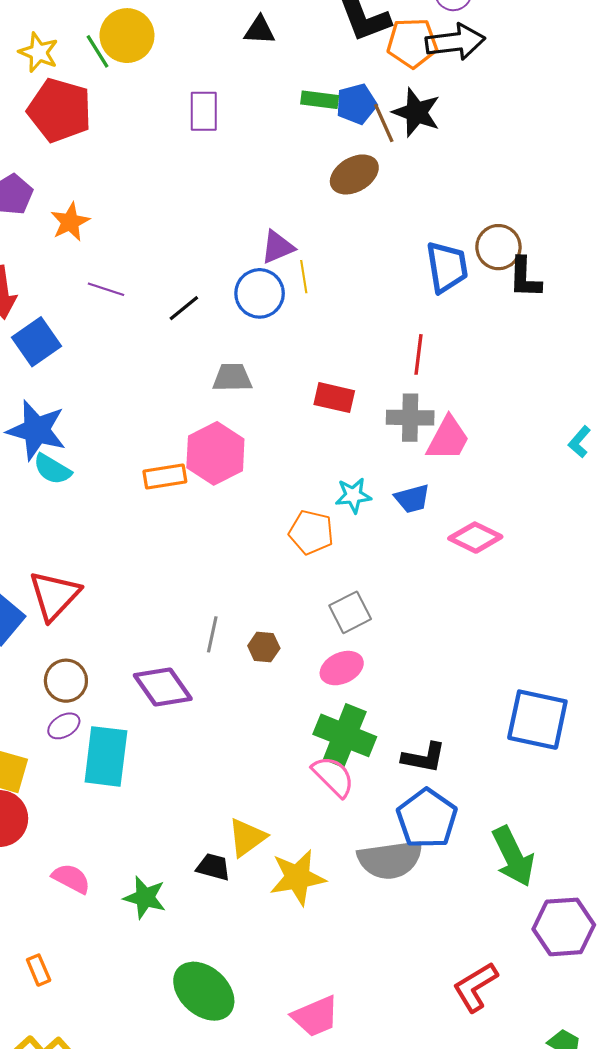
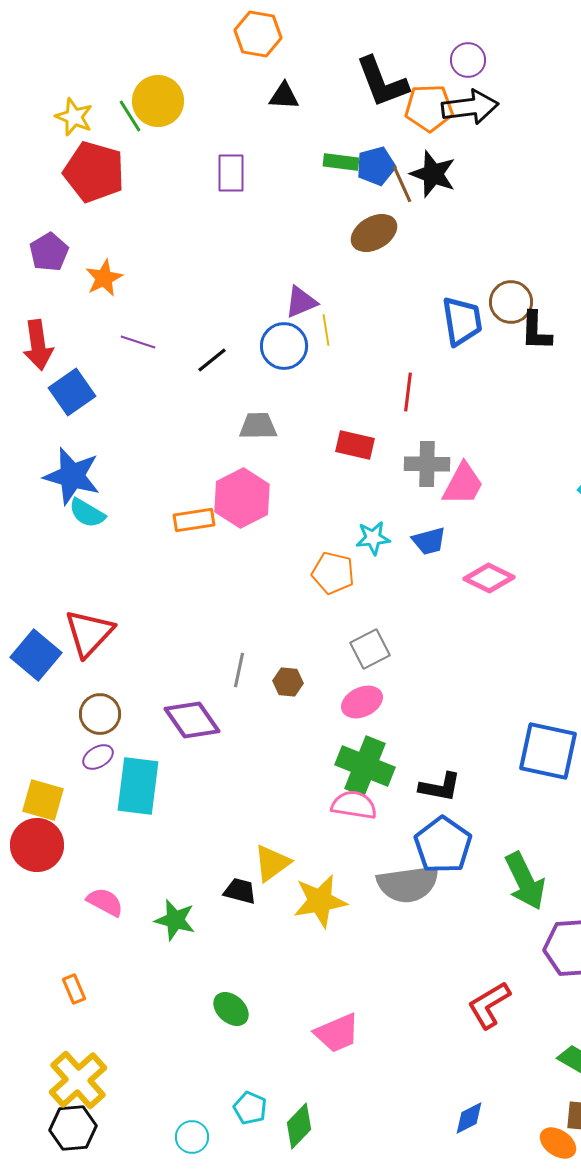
red line: (419, 354) -> (408, 392), moved
pink semicircle: (333, 776) -> (354, 805), turned -36
green ellipse: (204, 991) -> (231, 1009), size x0.6

